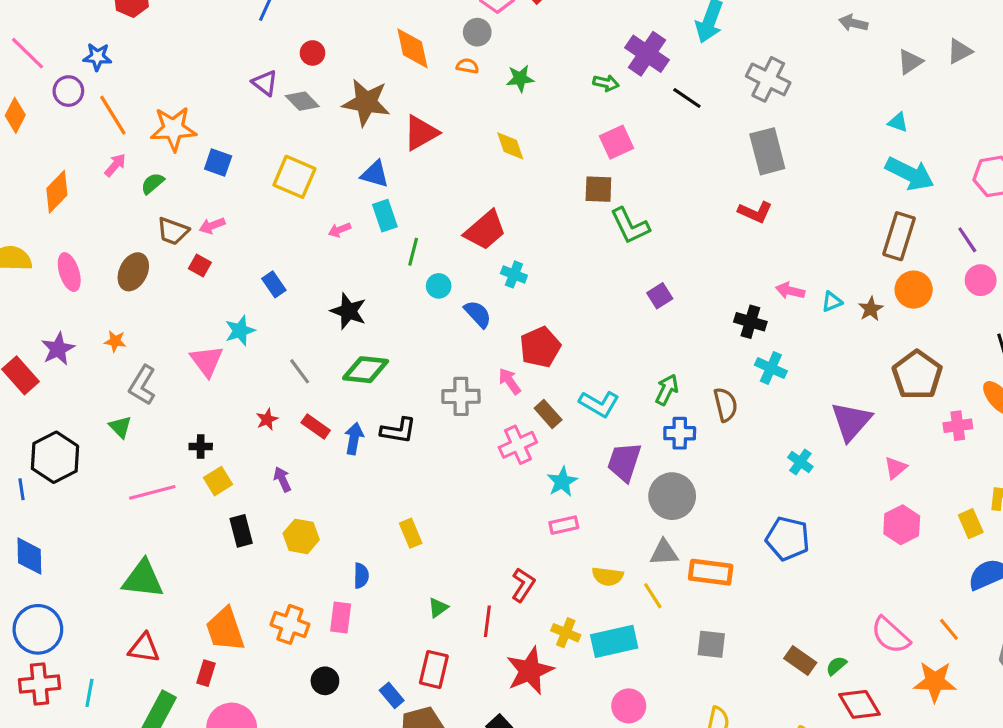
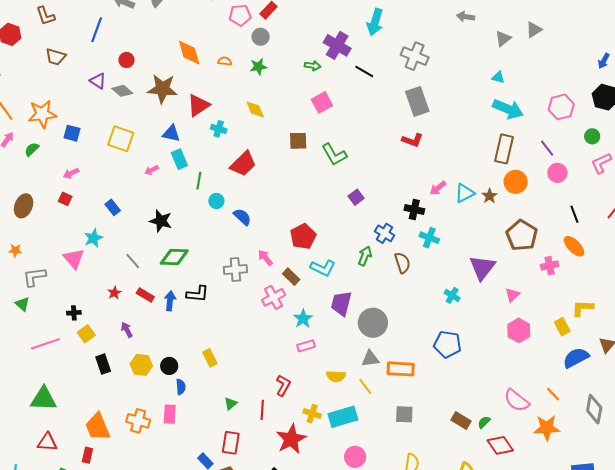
gray circle: (477, 32) -> (261, 37), moved
brown square: (598, 189) -> (298, 141), moved
brown trapezoid: (173, 231) -> (56, 57), moved
cyan cross: (514, 274) -> (219, 129), moved
pink arrow: (790, 291) -> (438, 188), turned -48
cyan triangle: (832, 302) -> (465, 193), size x1.5
red pentagon: (540, 347) -> (303, 236), moved
gray L-shape: (142, 385) -> (34, 277), turned 55
blue cross: (680, 433) -> (384, 233), moved, turned 36
black circle: (325, 681) -> (169, 366), moved

